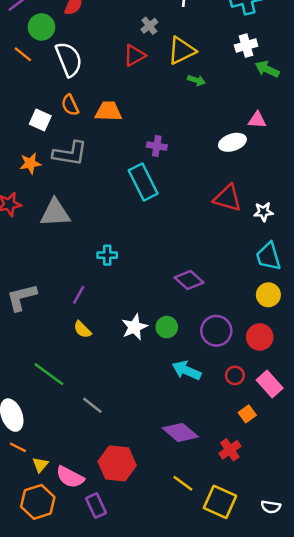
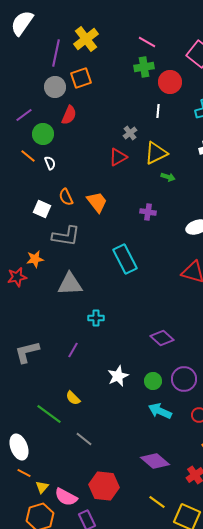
white semicircle: (69, 59) -> (50, 163), moved, size x0.5
orange trapezoid: (108, 111) -> (97, 202), turned 50
purple cross: (157, 146) -> (148, 212), moved
orange star: (30, 163) -> (35, 259), moved
gray triangle: (55, 213) -> (70, 284), moved
green circle: (167, 327) -> (153, 381), moved
yellow semicircle: (82, 330) -> (73, 398), moved

